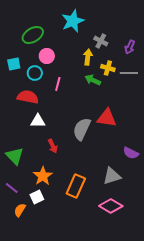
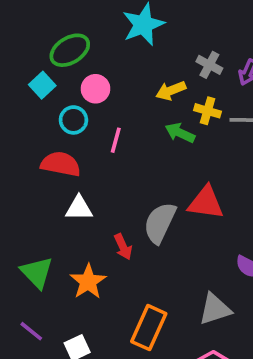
gray cross: (101, 41) -> (209, 65), moved
yellow arrow: (88, 57) -> (171, 91), turned -119
cyan square: (14, 64) -> (42, 85), moved, turned -32
red arrow: (53, 146) -> (123, 247), moved
orange star: (43, 176) -> (88, 282), moved

